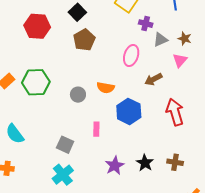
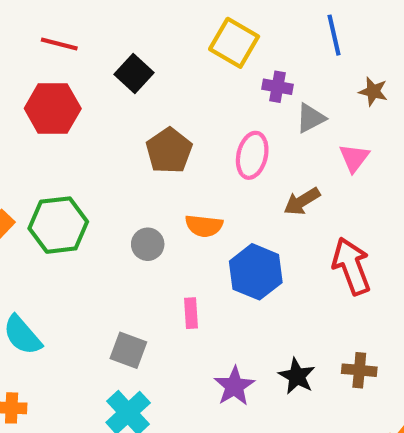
brown star: (185, 39) -> (373, 91), moved
brown pentagon: (84, 40) -> (169, 151), moved

